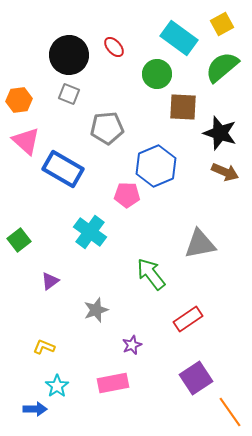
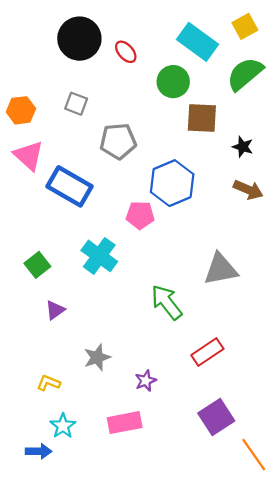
black circle: (69, 55) -> (79, 39), moved
black star: (220, 133) -> (243, 147), size x0.6
green square: (19, 240) -> (37, 265), moved
gray star: (96, 310) -> (97, 357), moved

